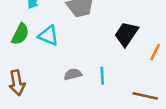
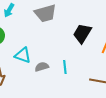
cyan triangle: (48, 36) -> (23, 55), moved

